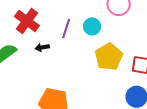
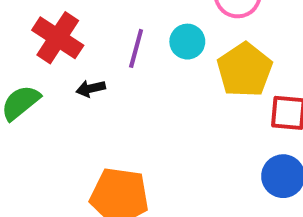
yellow pentagon: (109, 57) -> (245, 70), moved

